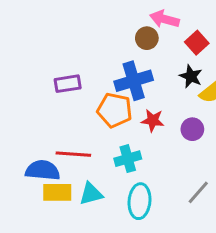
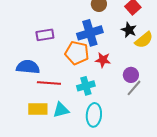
purple circle: (192, 129) -> (131, 75), moved
blue semicircle: (43, 170) -> (28, 67), moved
gray line: (198, 192) -> (134, 88), moved

